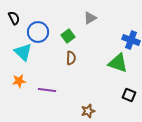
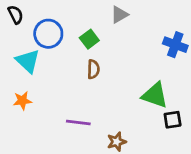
green triangle: (118, 63) -> (155, 95), moved
purple line: (47, 90) -> (78, 122), moved
black square: (129, 95) -> (173, 120), turned -32

